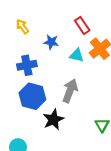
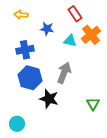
yellow arrow: (22, 27) -> (21, 15), turned -48
black star: (53, 119) -> (49, 99), turned -30

